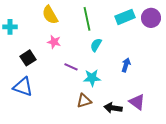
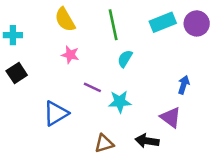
black square: (28, 58) -> (17, 73), moved
blue arrow: (126, 65) -> (184, 85), moved
blue triangle: (23, 87) -> (56, 113), moved, turned -50
brown triangle: (84, 101) -> (104, 143), moved
purple triangle: (137, 102) -> (171, 117), moved

